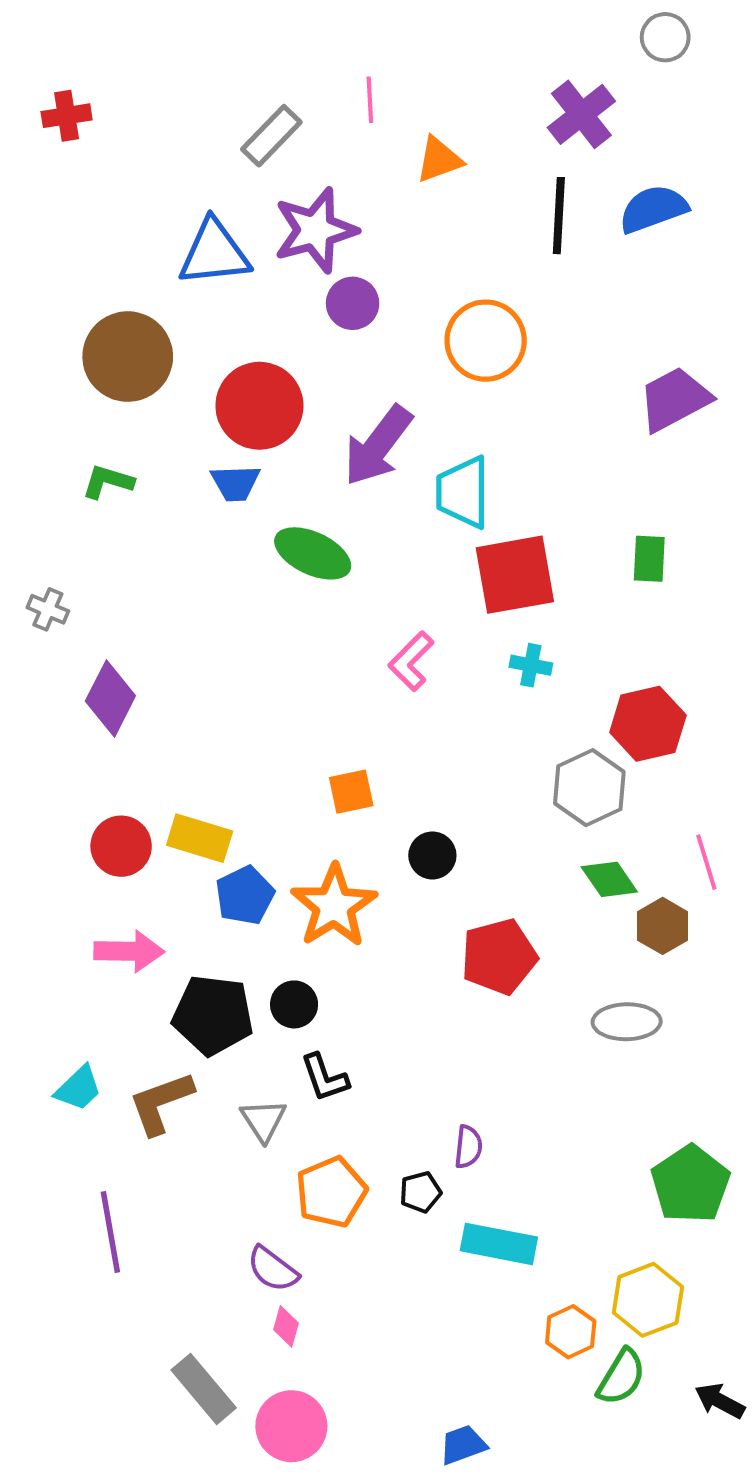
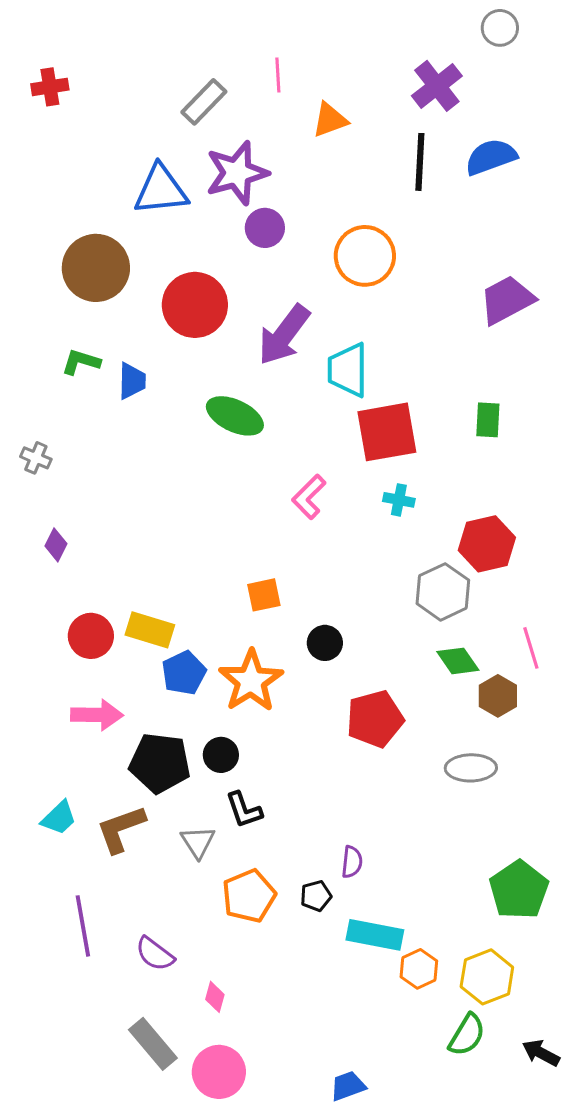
blue trapezoid: (235, 483) -> (132, 381), moved, turned -87
purple diamond: (110, 698) -> (56, 545), moved, size x0.6
purple semicircle: (273, 1269) -> (155, 954), moved
orange hexagon: (571, 1332) -> (419, 969), moved

